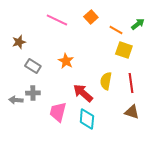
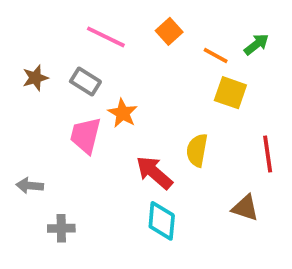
gray rectangle: (33, 66) -> (85, 82), moved
red line: (131, 83) -> (268, 154), moved
gray cross: (33, 93) -> (61, 228), moved
pink trapezoid: (58, 112) -> (85, 135), moved

